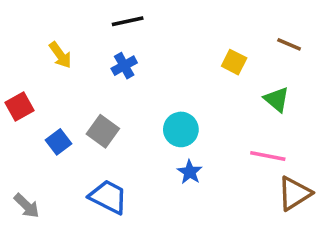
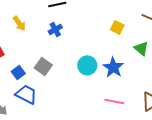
pink line: (268, 156) -> (114, 101), moved
blue star: (190, 172) -> (113, 67), moved, size x1.5
blue trapezoid: (108, 197) -> (26, 94), moved

